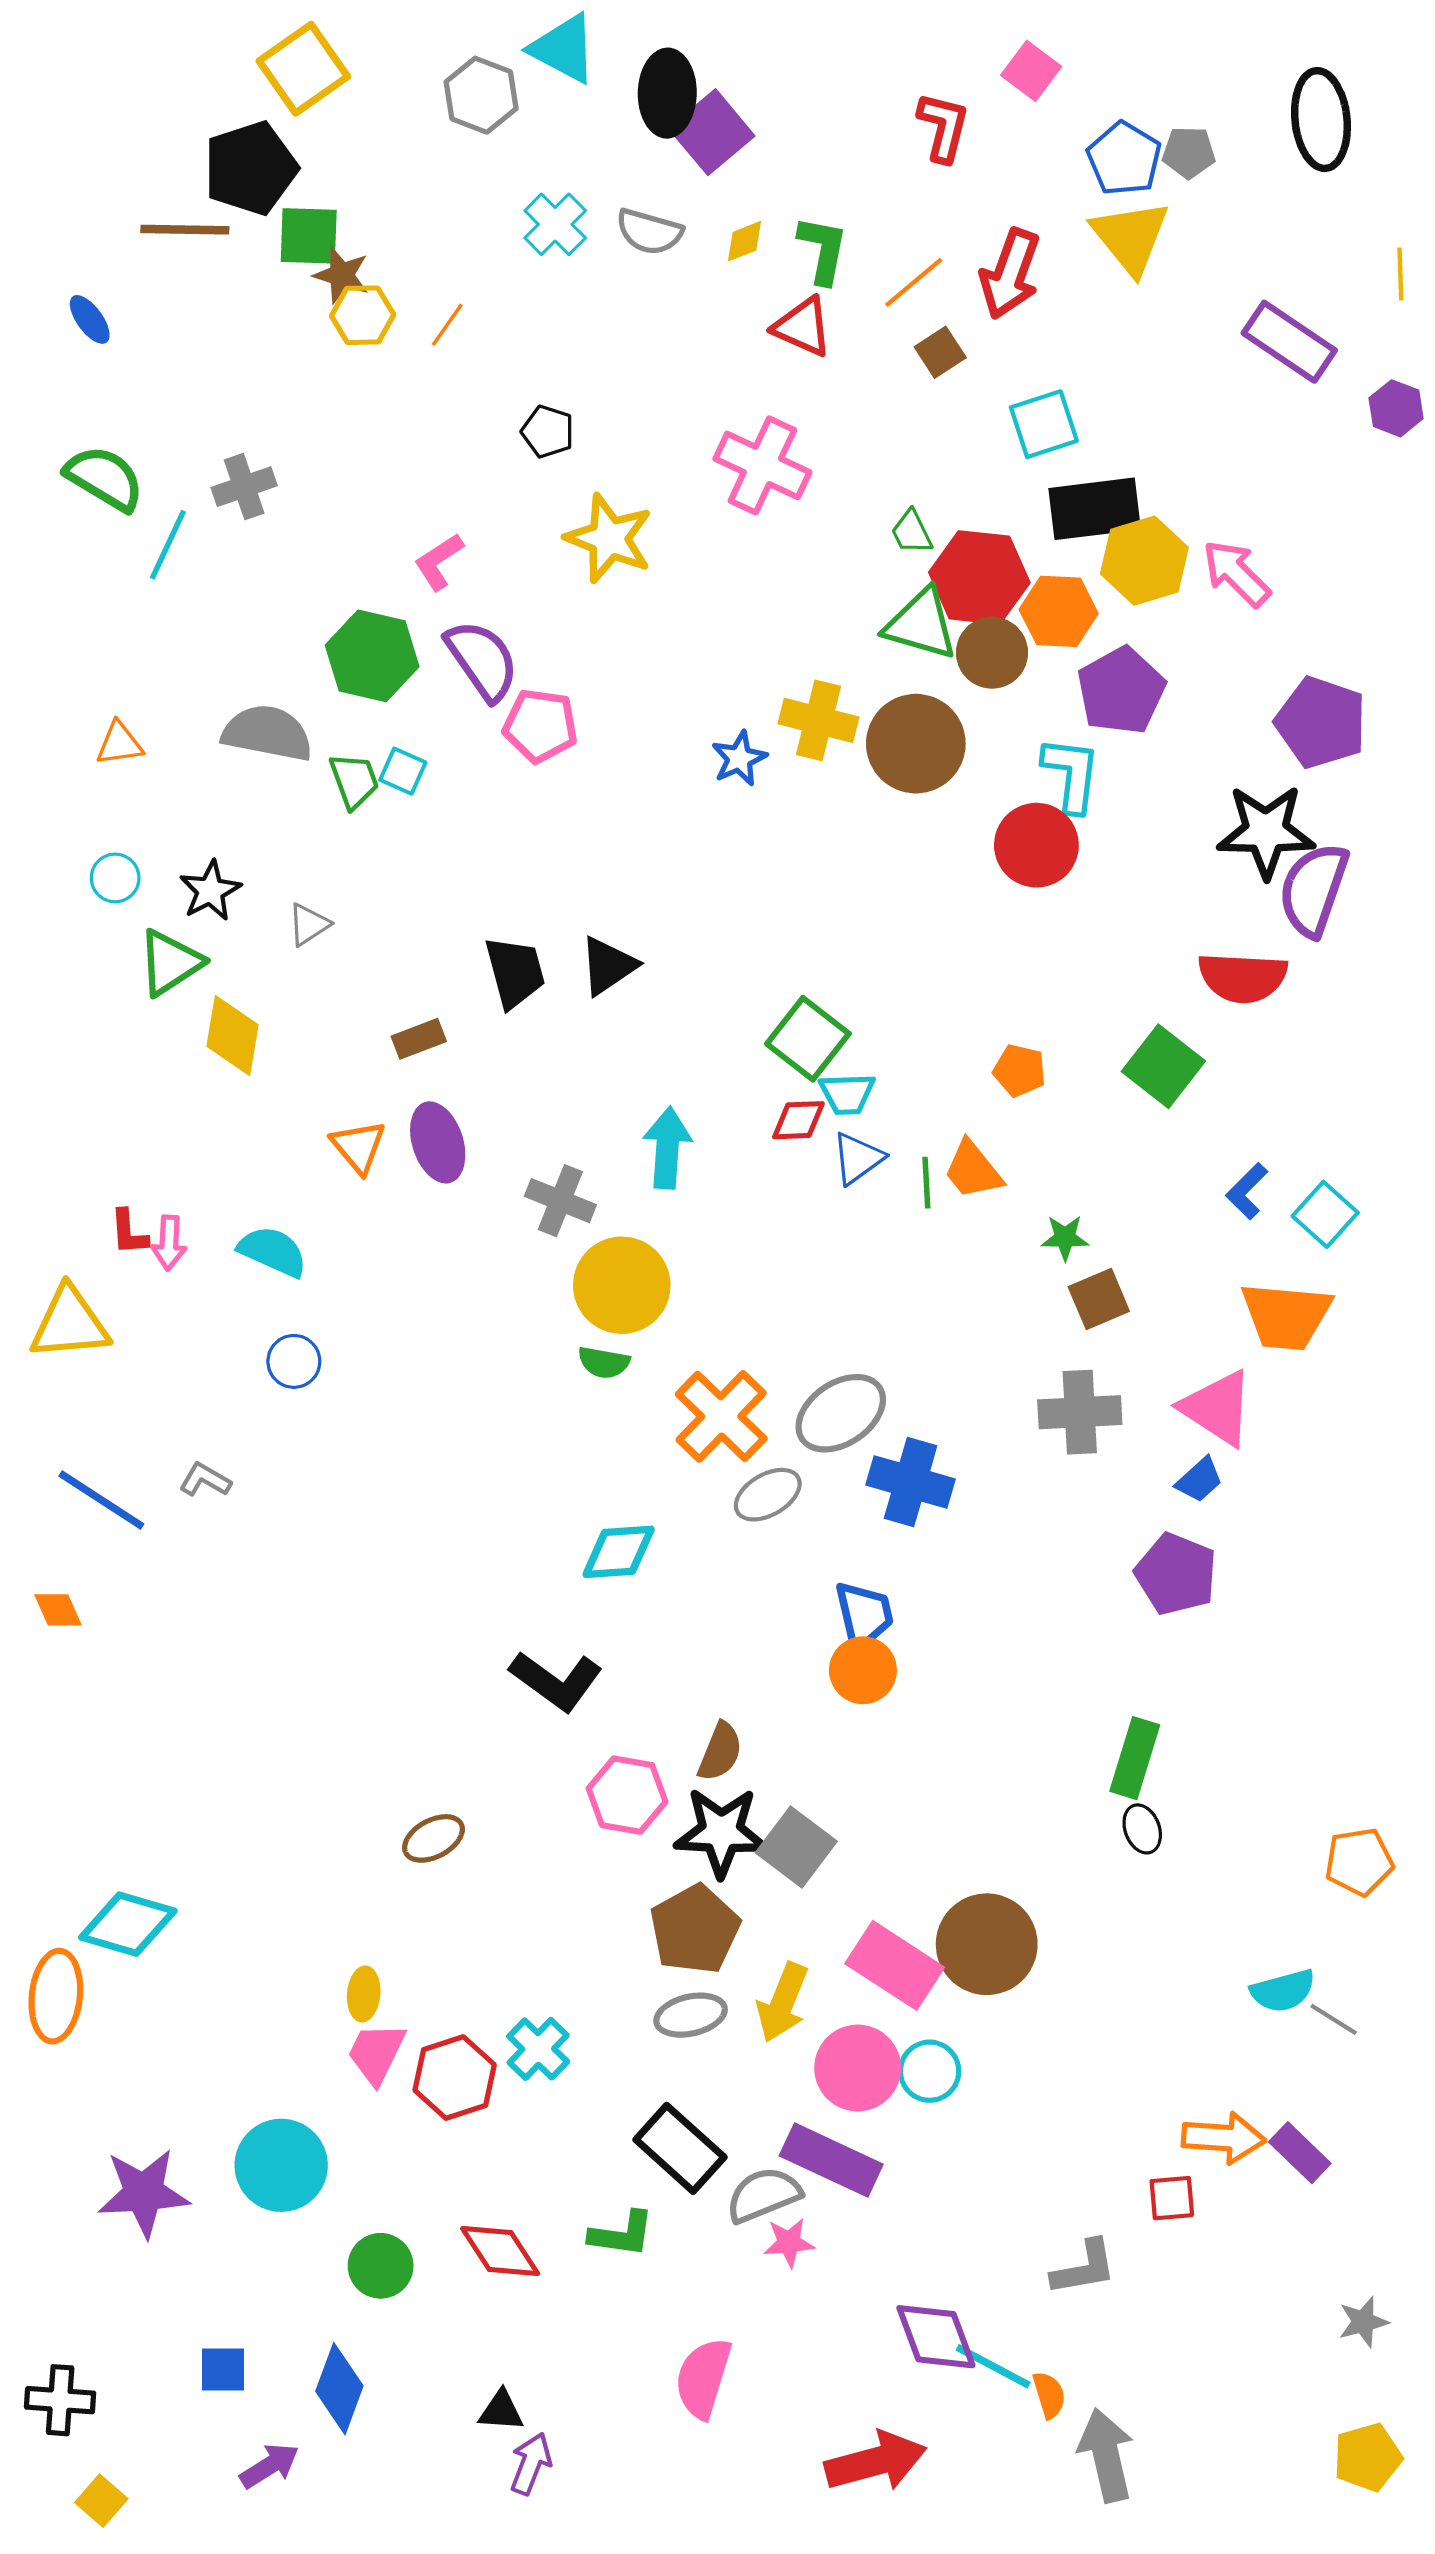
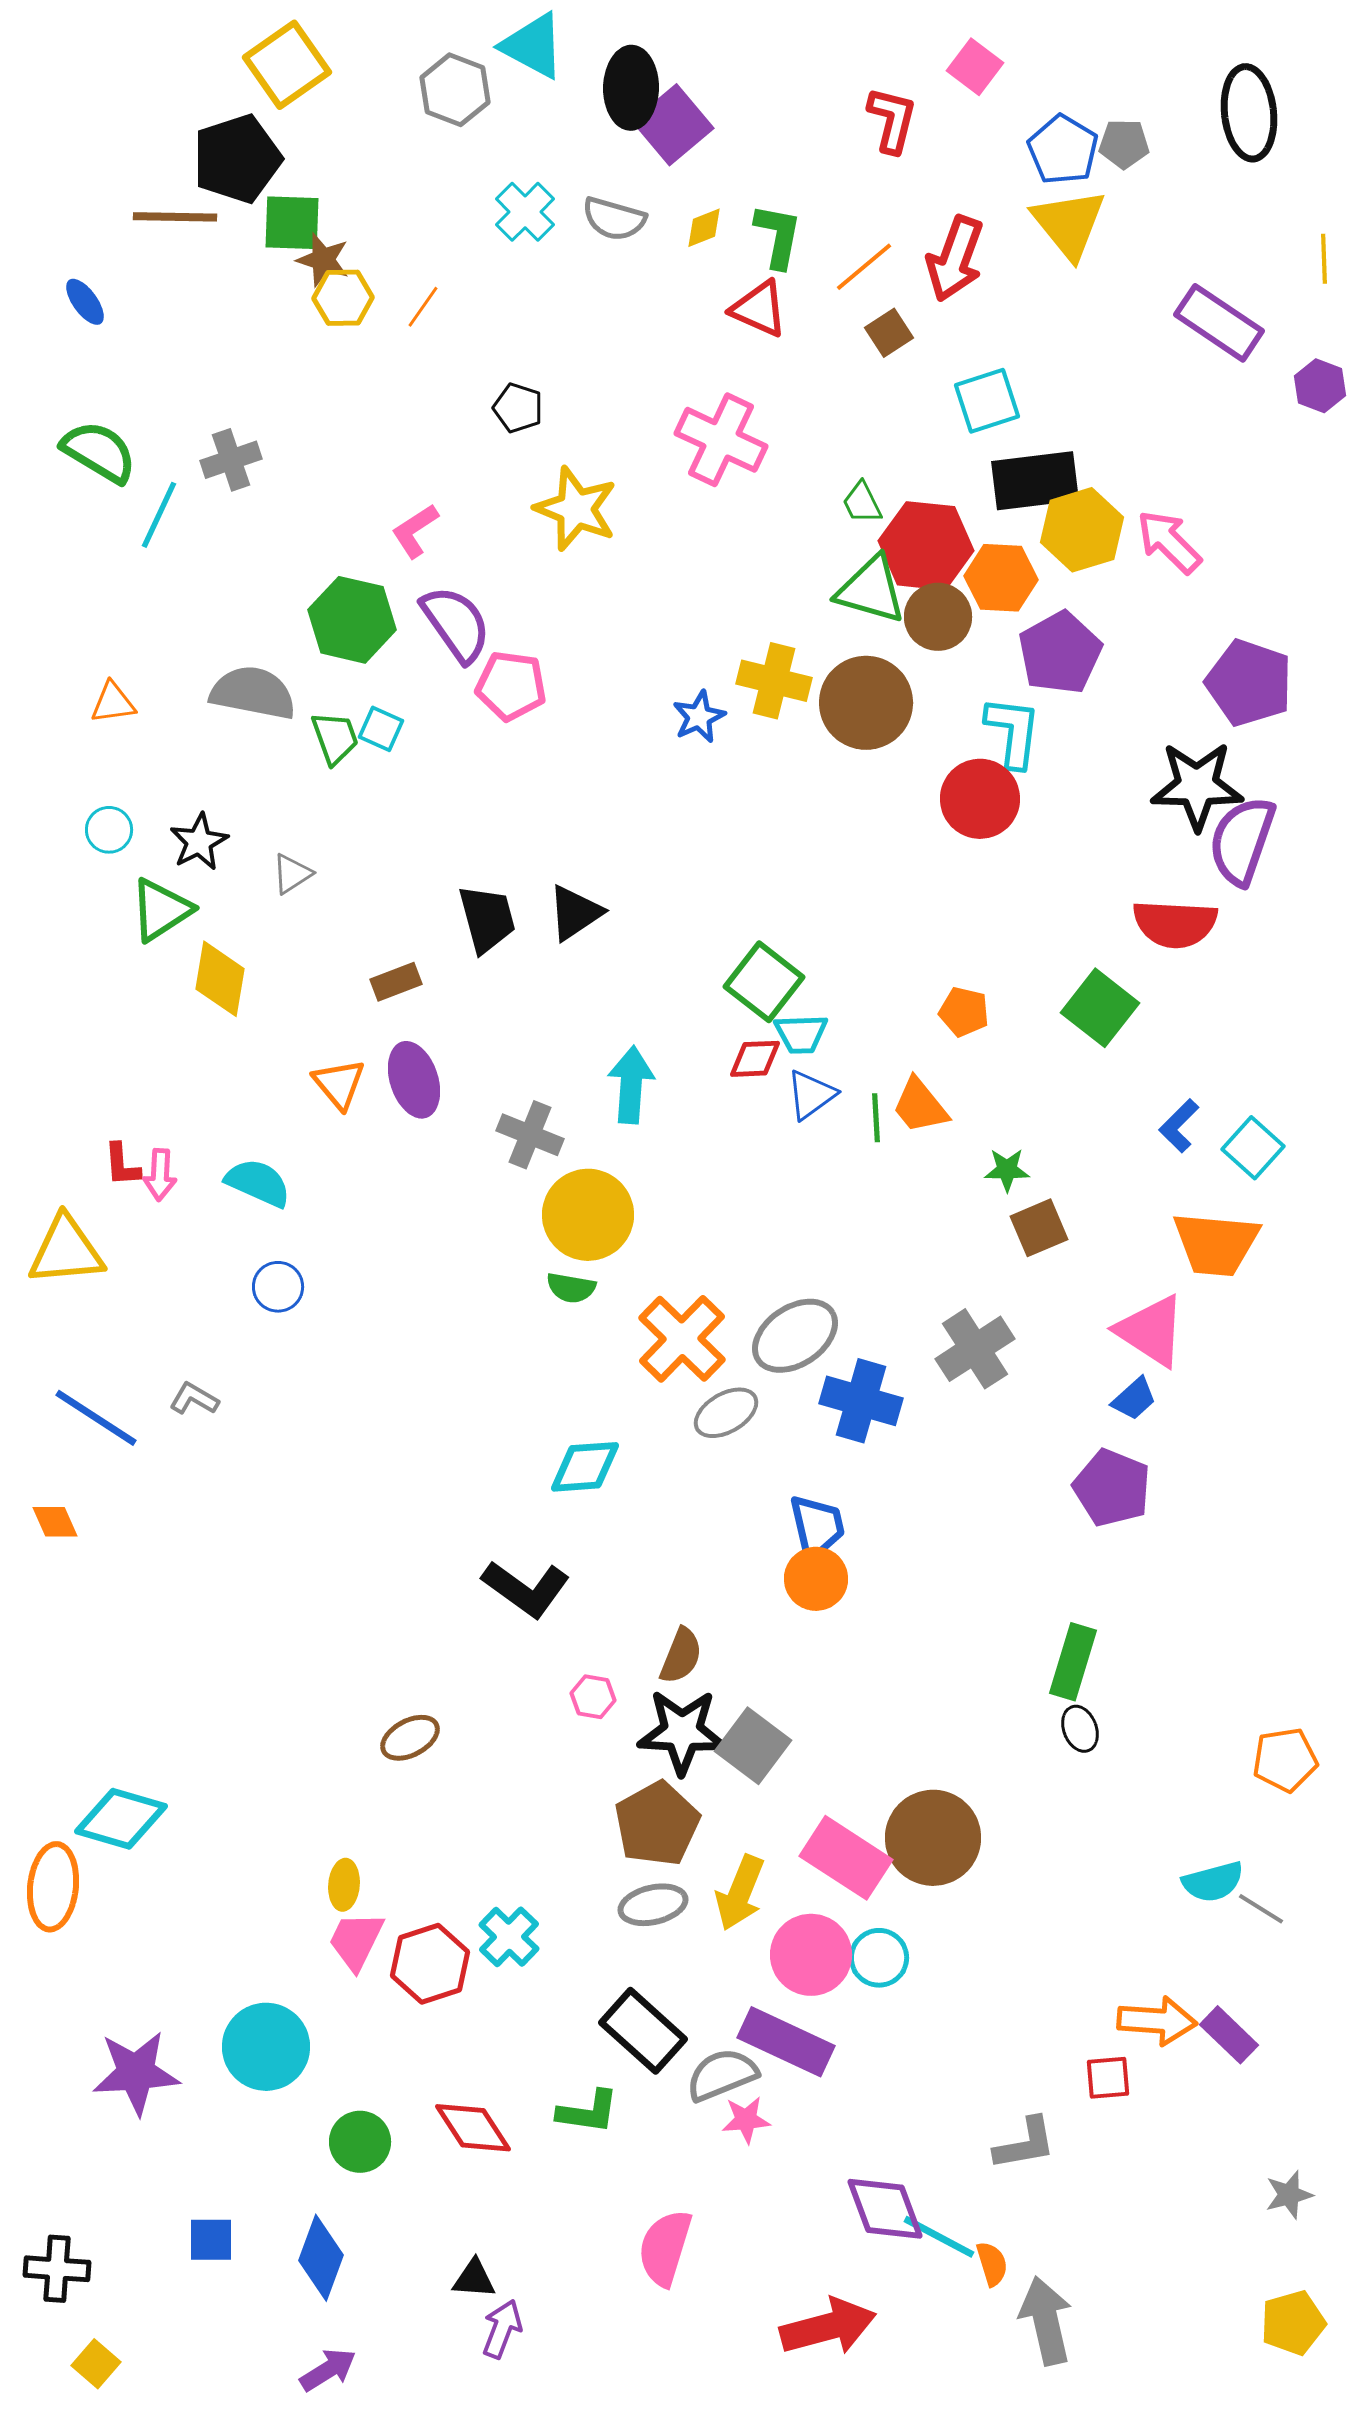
gray cross: (1080, 1412) -> (975, 1349), moved, turned -30
pink hexagon: (627, 1795) -> (593, 1697), size x0.6
purple arrow: (270, 2466) -> (328, 2370), moved

